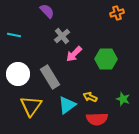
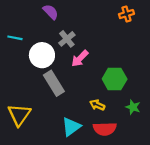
green hexagon: (106, 59) -> (115, 79), moved
white circle: (18, 74) -> (42, 55), moved
cyan triangle: (67, 105) -> (71, 127), moved
yellow triangle: (31, 106) -> (19, 115), moved

